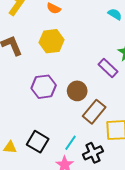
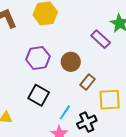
brown rectangle: (94, 112) -> (88, 82), size x0.7
black square: (38, 142) -> (39, 95), moved

